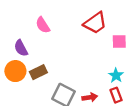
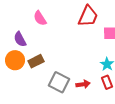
red trapezoid: (95, 23) -> (88, 16), turned -30

